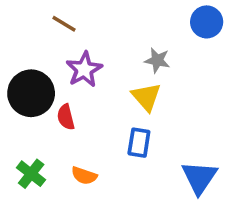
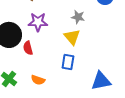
purple star: (84, 69) -> (38, 22), turned 30
blue triangle: (199, 177) -> (101, 81), turned 45

